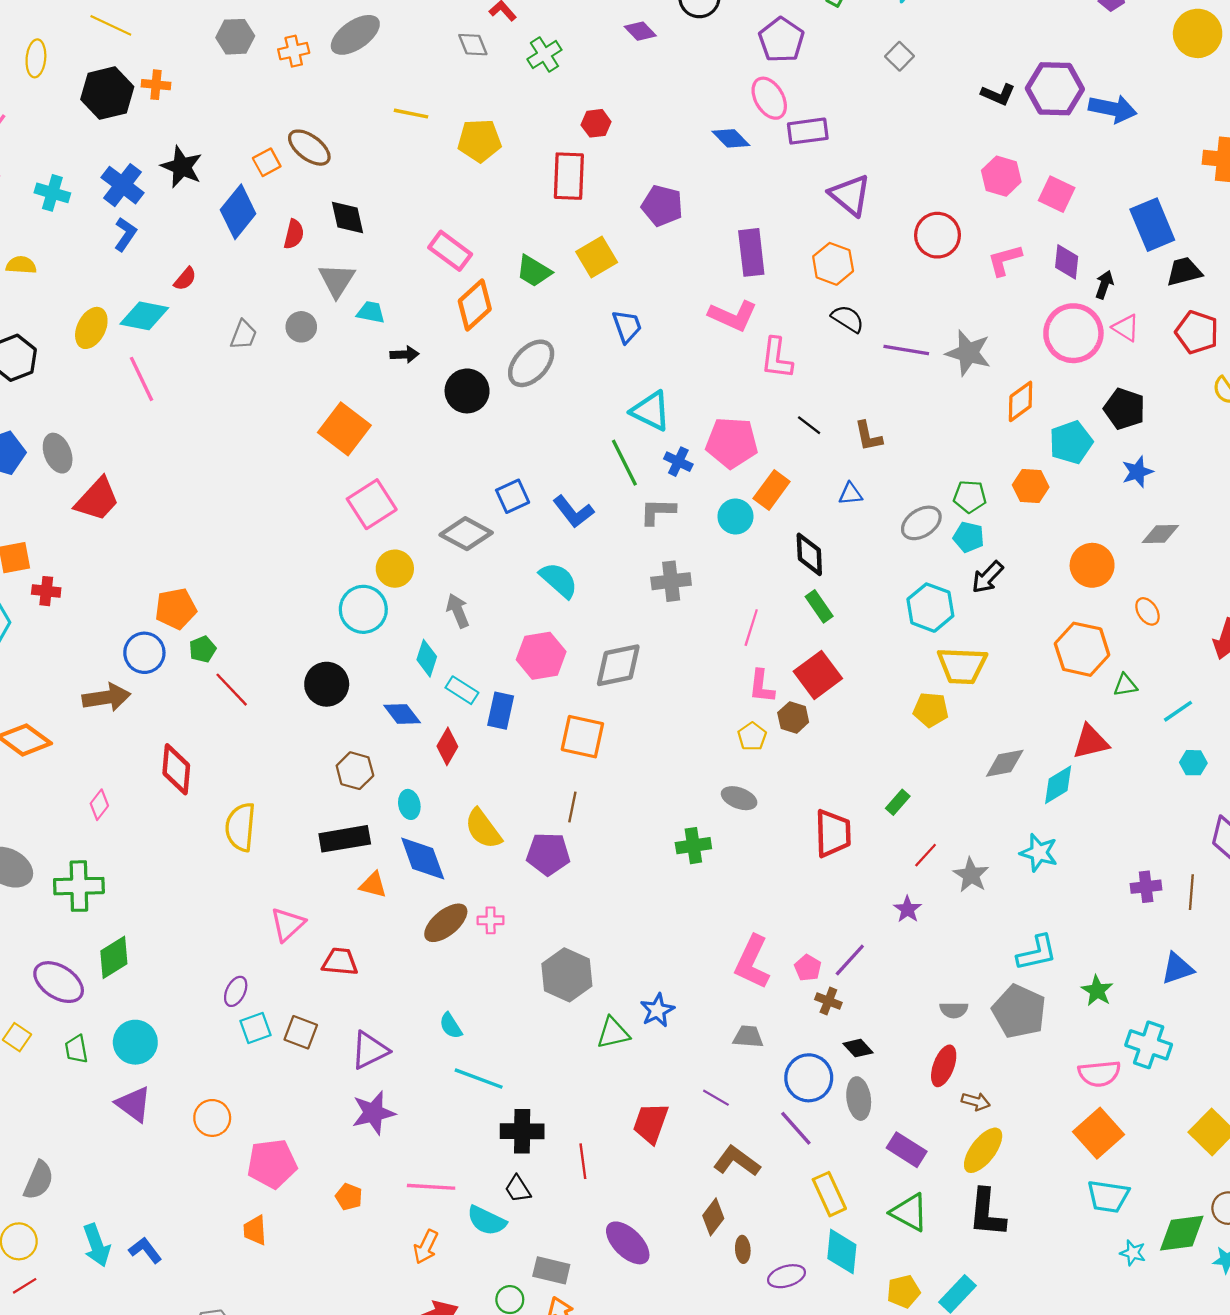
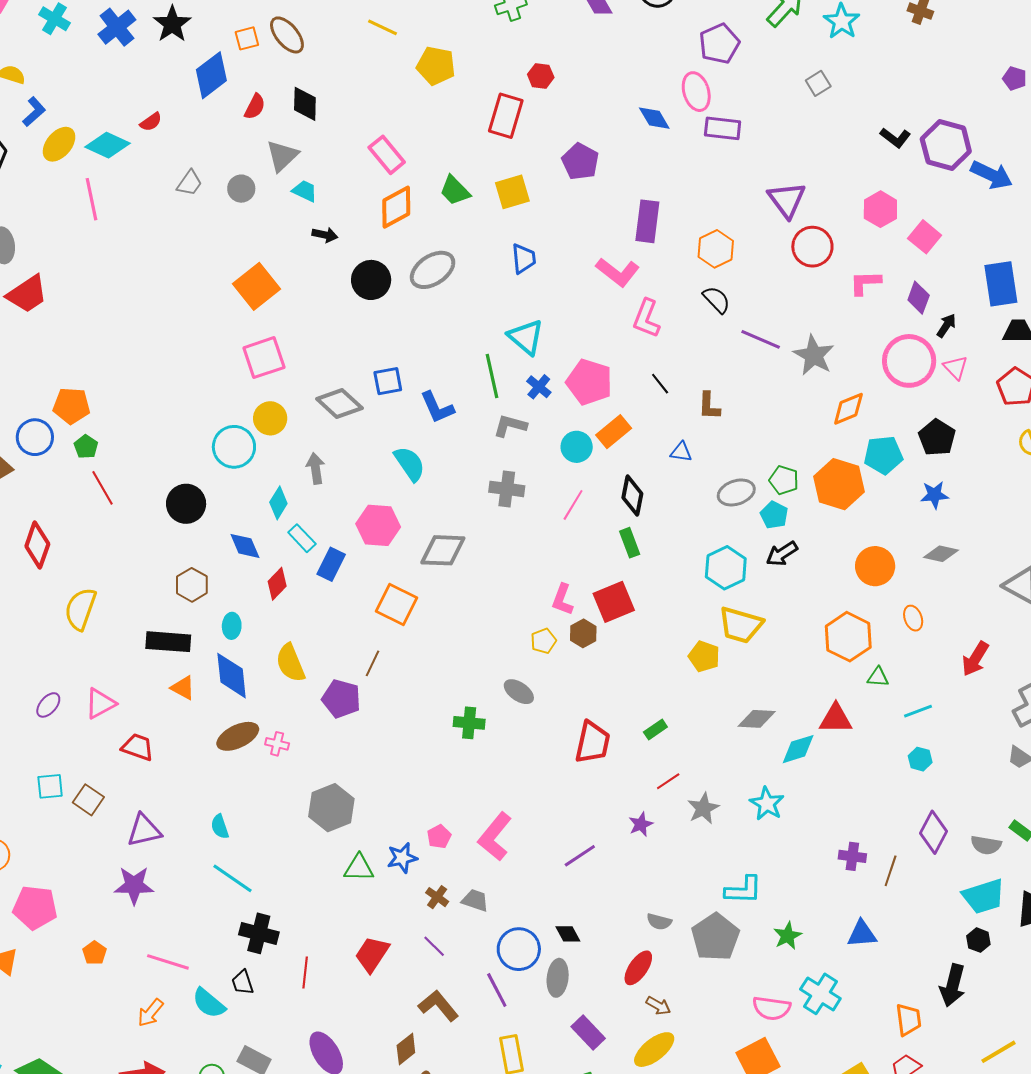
purple triangle: (850, 195) -> (787, 200), moved
blue L-shape: (125, 234) -> (34, 112), moved
orange hexagon: (1031, 486) -> (839, 484), size x1.6
pink line: (751, 628) -> (573, 505), moved
green pentagon: (203, 649) -> (86, 447), turned -30
pink pentagon: (808, 968) -> (439, 837), moved
purple ellipse: (236, 991) -> (48, 705), moved
brown cross: (828, 1001) -> (437, 897), moved

